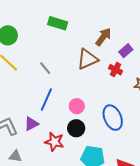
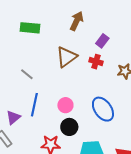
brown arrow: (103, 37) -> (77, 21), moved
purple triangle: (31, 124) -> (13, 117), moved

